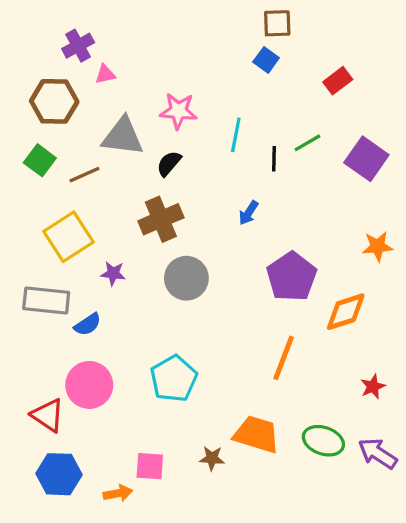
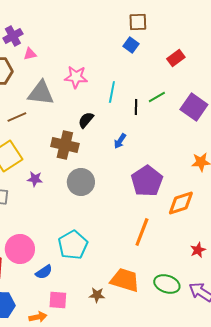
black semicircle: (169, 164) -> (86, 120), moved
brown cross: (161, 219) -> (65, 145), turned 36
blue semicircle: (88, 324) -> (44, 272), moved

